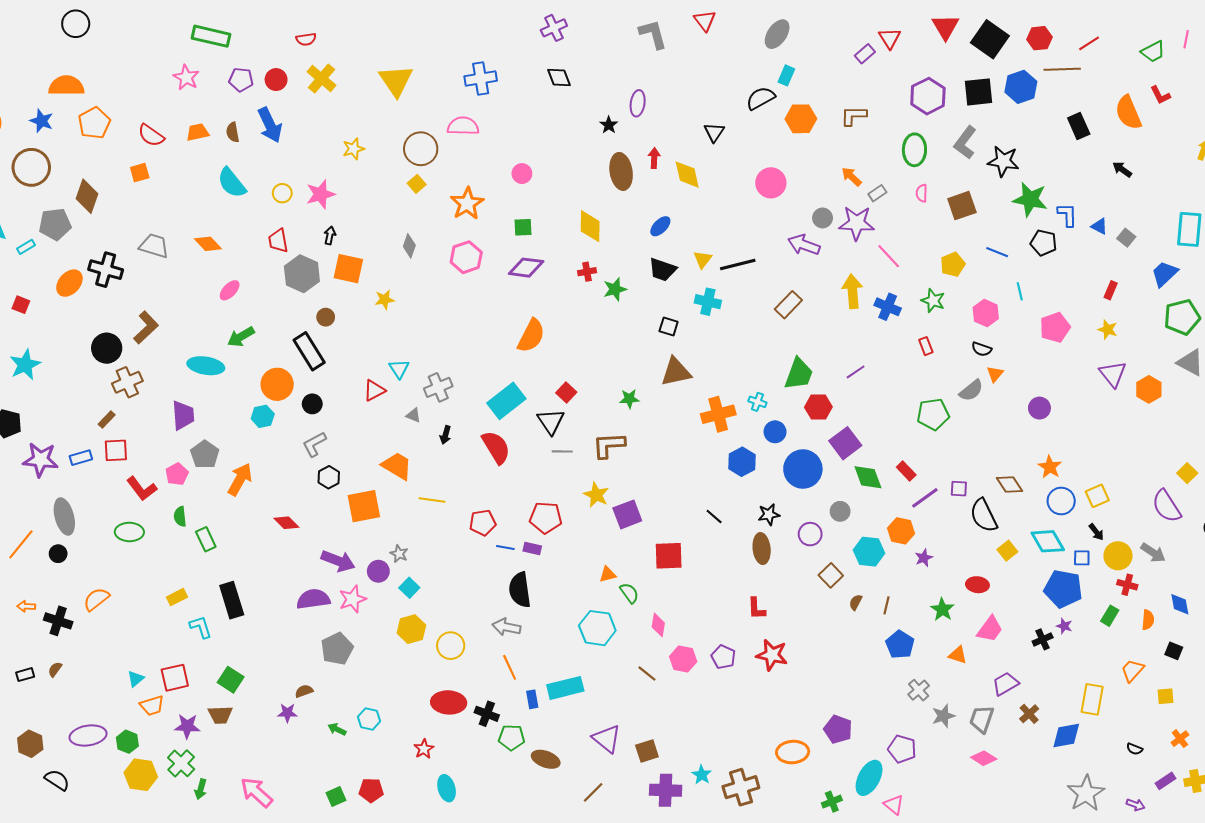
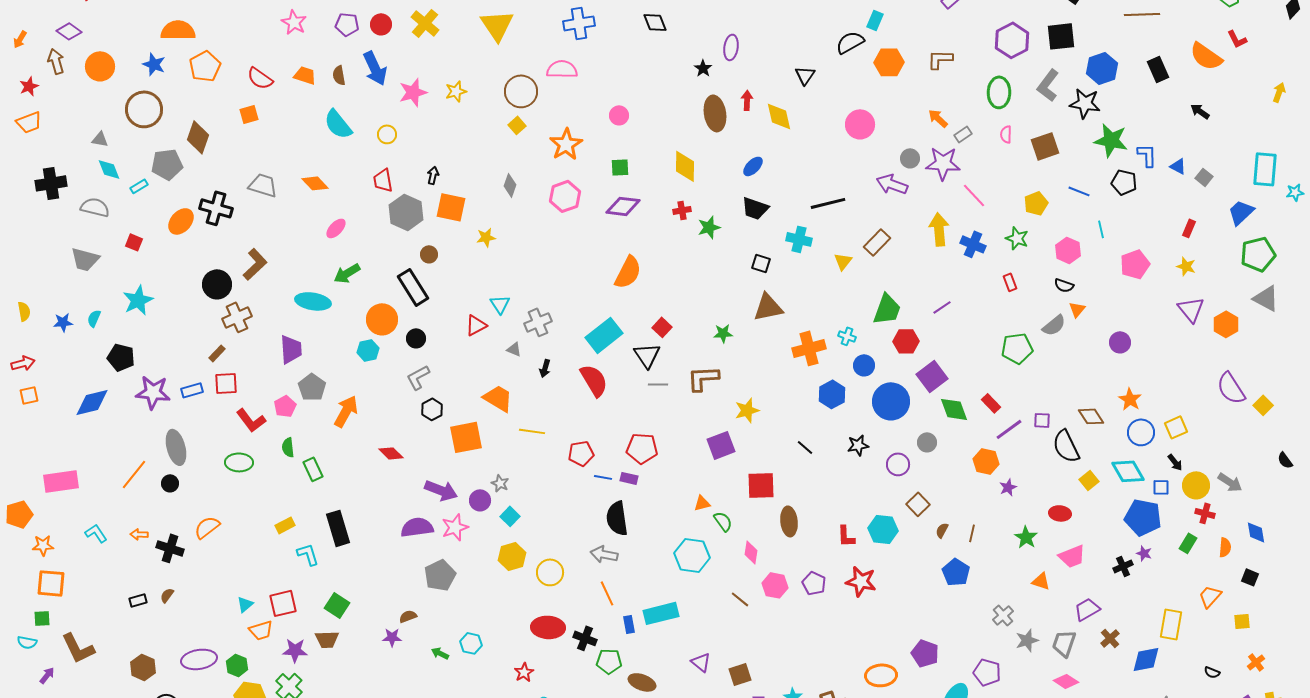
blue hexagon: (1021, 87) -> (1102, 68), moved
orange semicircle: (1128, 113) -> (1206, 56), turned -32
orange trapezoid: (198, 132) -> (305, 75), turned 30
pink star: (320, 194) -> (413, 92), moved
yellow triangle: (703, 259) -> (843, 261), moved
yellow star: (596, 495) -> (747, 410), moved, turned 30
purple semicircle: (1167, 506) -> (1231, 388), moved
brown ellipse: (762, 549) -> (789, 521), moved
cyan hexagon: (869, 552) -> (883, 529), moved
pink trapezoid: (990, 629) -> (1072, 556), turned 32
blue pentagon: (900, 645) -> (956, 572), moved
purple triangle: (607, 739) -> (701, 662), size x0.7

